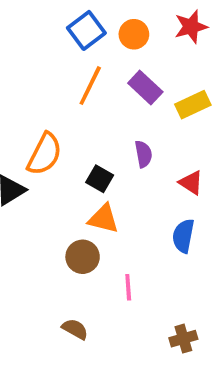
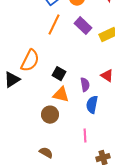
purple semicircle: (143, 154) -> (85, 85), moved
blue semicircle: (183, 236) -> (92, 105), moved
pink line: (128, 287) -> (85, 136), moved

